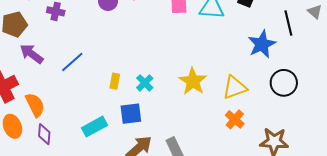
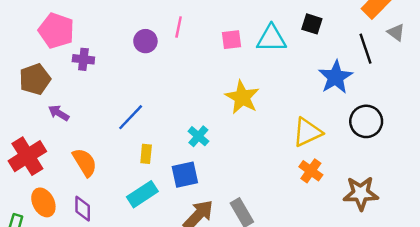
purple arrow: (31, 54) -> (59, 113), size x0.7
blue line: (72, 62) -> (131, 117), moved
yellow rectangle: (115, 81) -> (146, 154), moved
yellow star: (193, 81) -> (242, 97), moved
orange semicircle: (35, 105) -> (85, 162), moved

